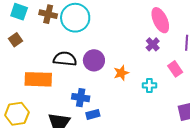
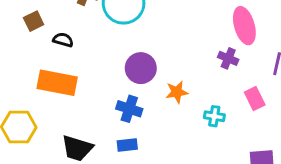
purple cross: (153, 44) -> (228, 58), turned -32
black semicircle: (65, 59) -> (63, 40), moved, size x0.6
blue cross: (81, 98) -> (129, 109), moved

